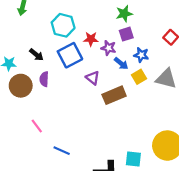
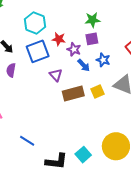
yellow square: (139, 77) -> (97, 92), moved
blue line: (62, 151) -> (27, 141), moved
cyan square: (133, 159) -> (83, 155), turned 35

